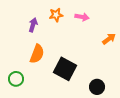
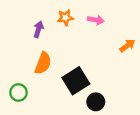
black square: (65, 69) -> (76, 81), turned 30
black circle: (97, 87) -> (96, 102), moved

